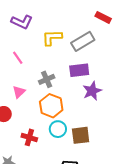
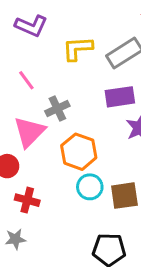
gray cross: (47, 79) -> (57, 109), moved
pink triangle: (19, 92) -> (29, 132), size x1.6
red cross: (29, 137) -> (27, 200), moved

